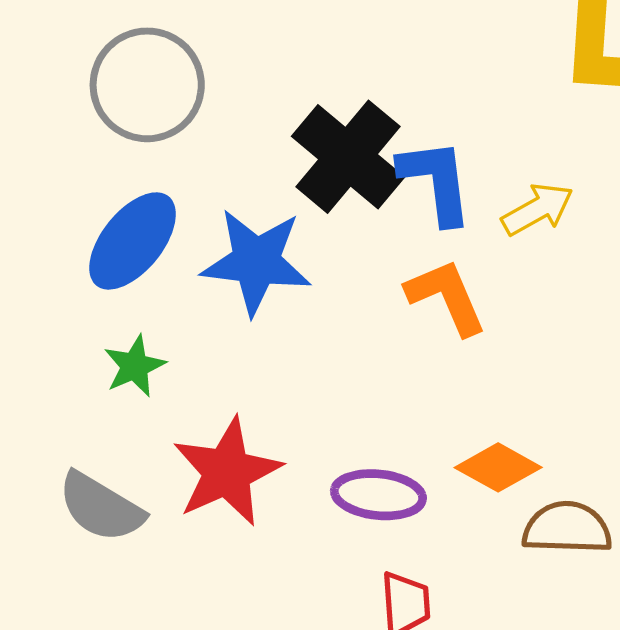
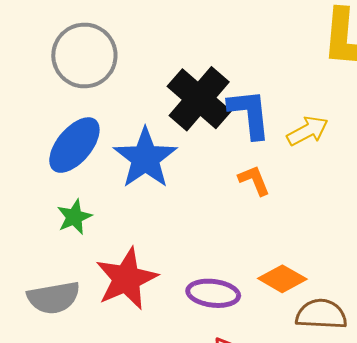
blue star: (256, 262) -> (145, 158), turned 30
orange L-shape: (446, 297) -> (254, 180), size x0.7
gray semicircle: (101, 507) -> (54, 298), turned -42

